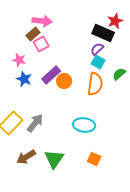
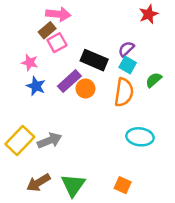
black rectangle: (103, 33) -> (94, 60), moved
gray arrow: (35, 123) -> (50, 141), turned 30
cyan ellipse: (84, 125) -> (140, 137), moved

